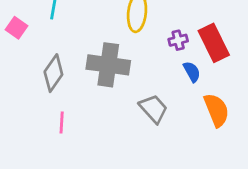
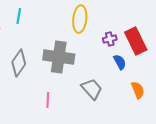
orange semicircle: (217, 110) -> (138, 90), size x0.7
pink line: (62, 122) -> (48, 100), moved

